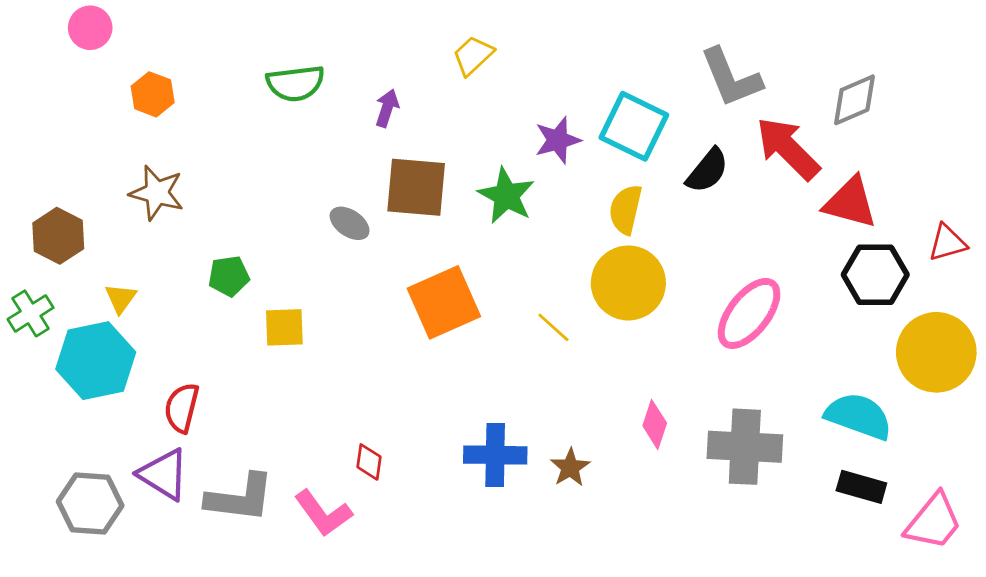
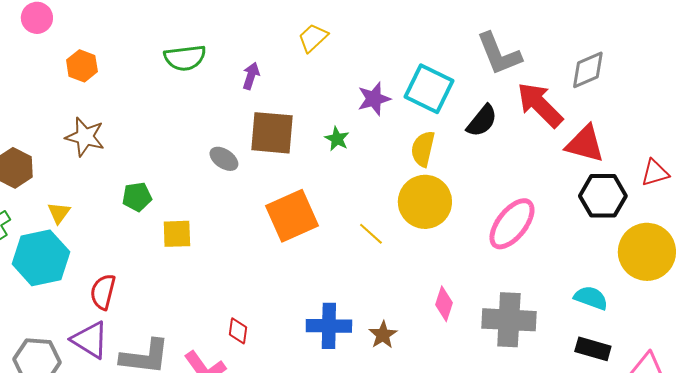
green star: (506, 196) -> (337, 139), size x0.6
cyan semicircle: (859, 416) -> (591, 298), size x0.7

